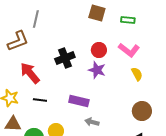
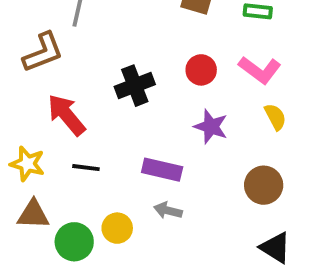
purple star: (97, 70) -> (211, 127), moved
brown circle: (142, 111) -> (264, 185), moved
gray arrow: (92, 122) -> (168, 211), moved

